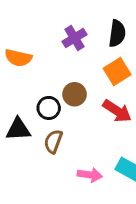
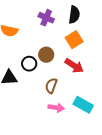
purple cross: (75, 38) -> (46, 18), turned -35
brown semicircle: (53, 141) -> (51, 86), moved

